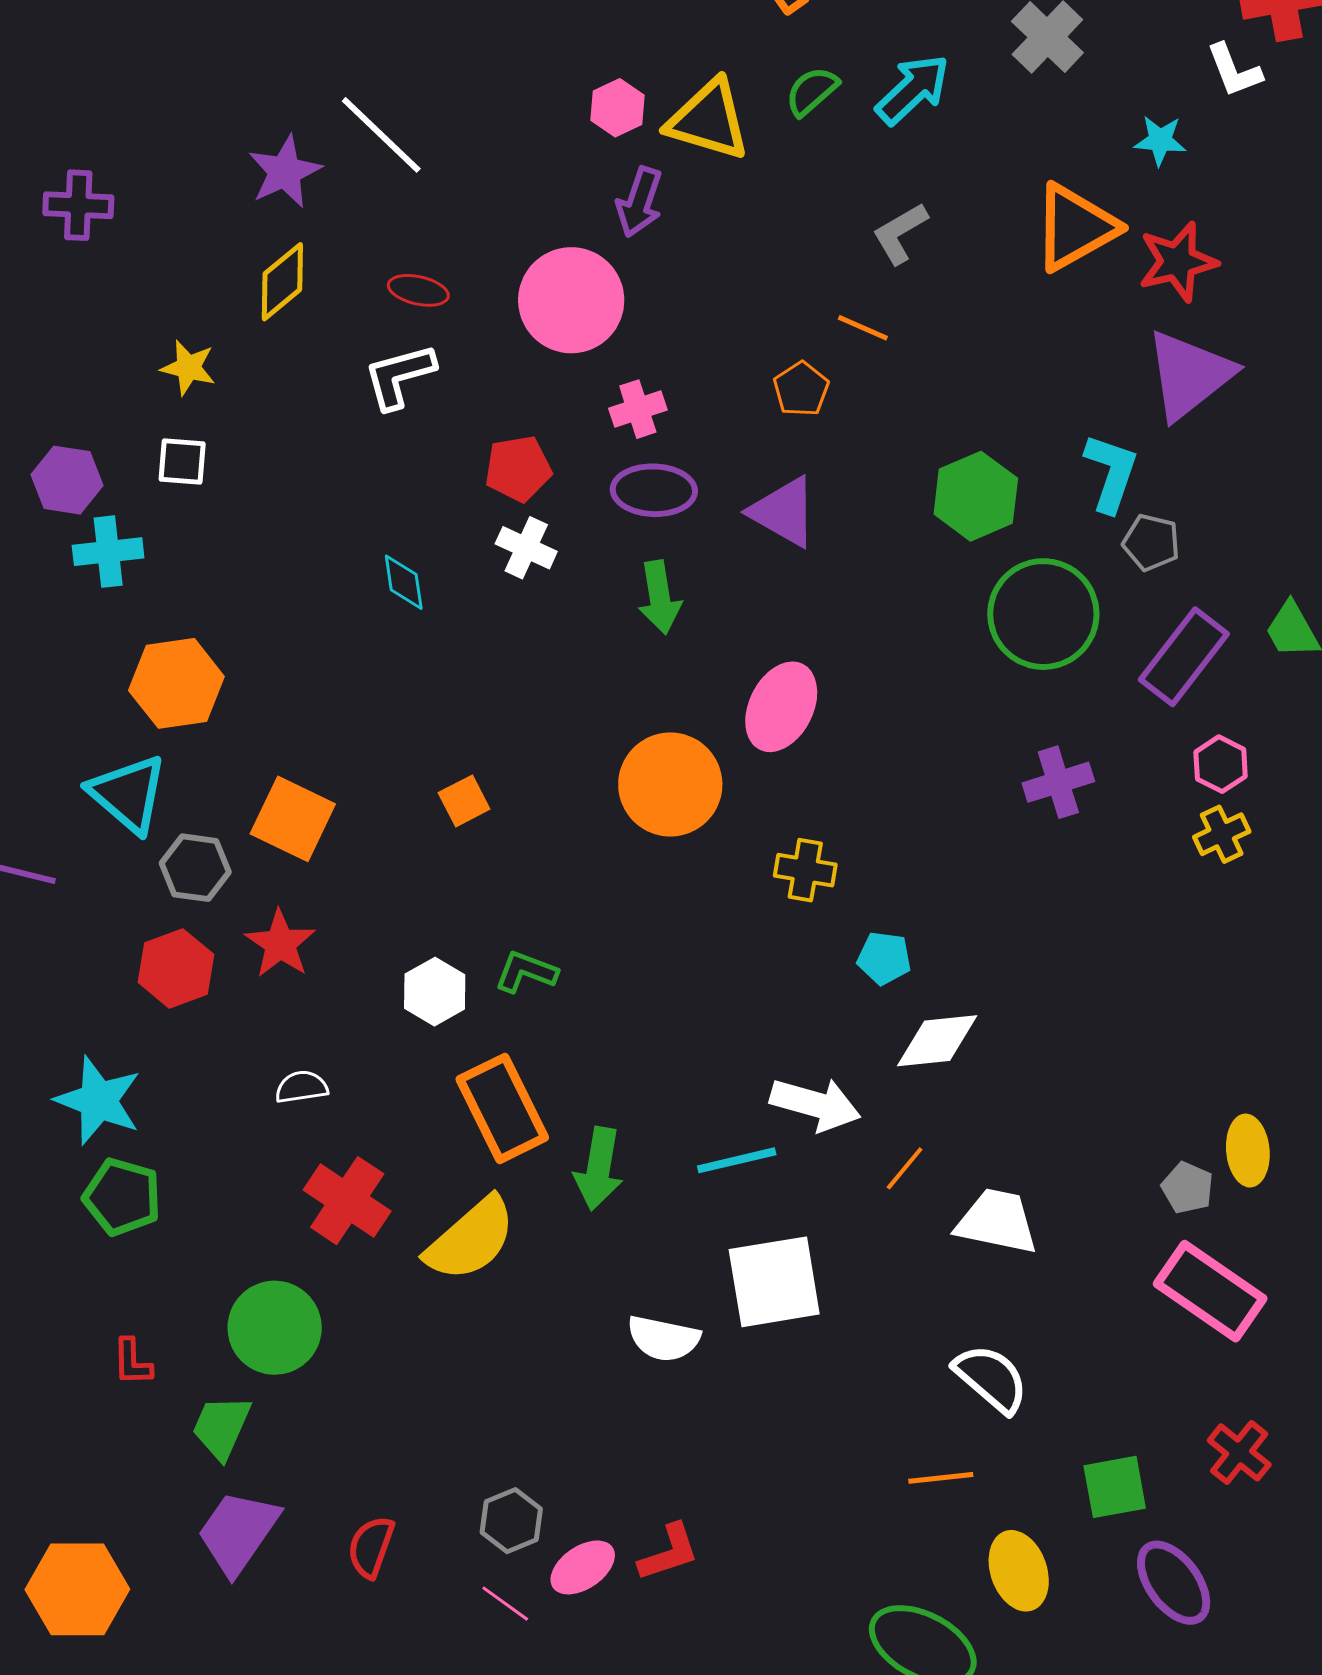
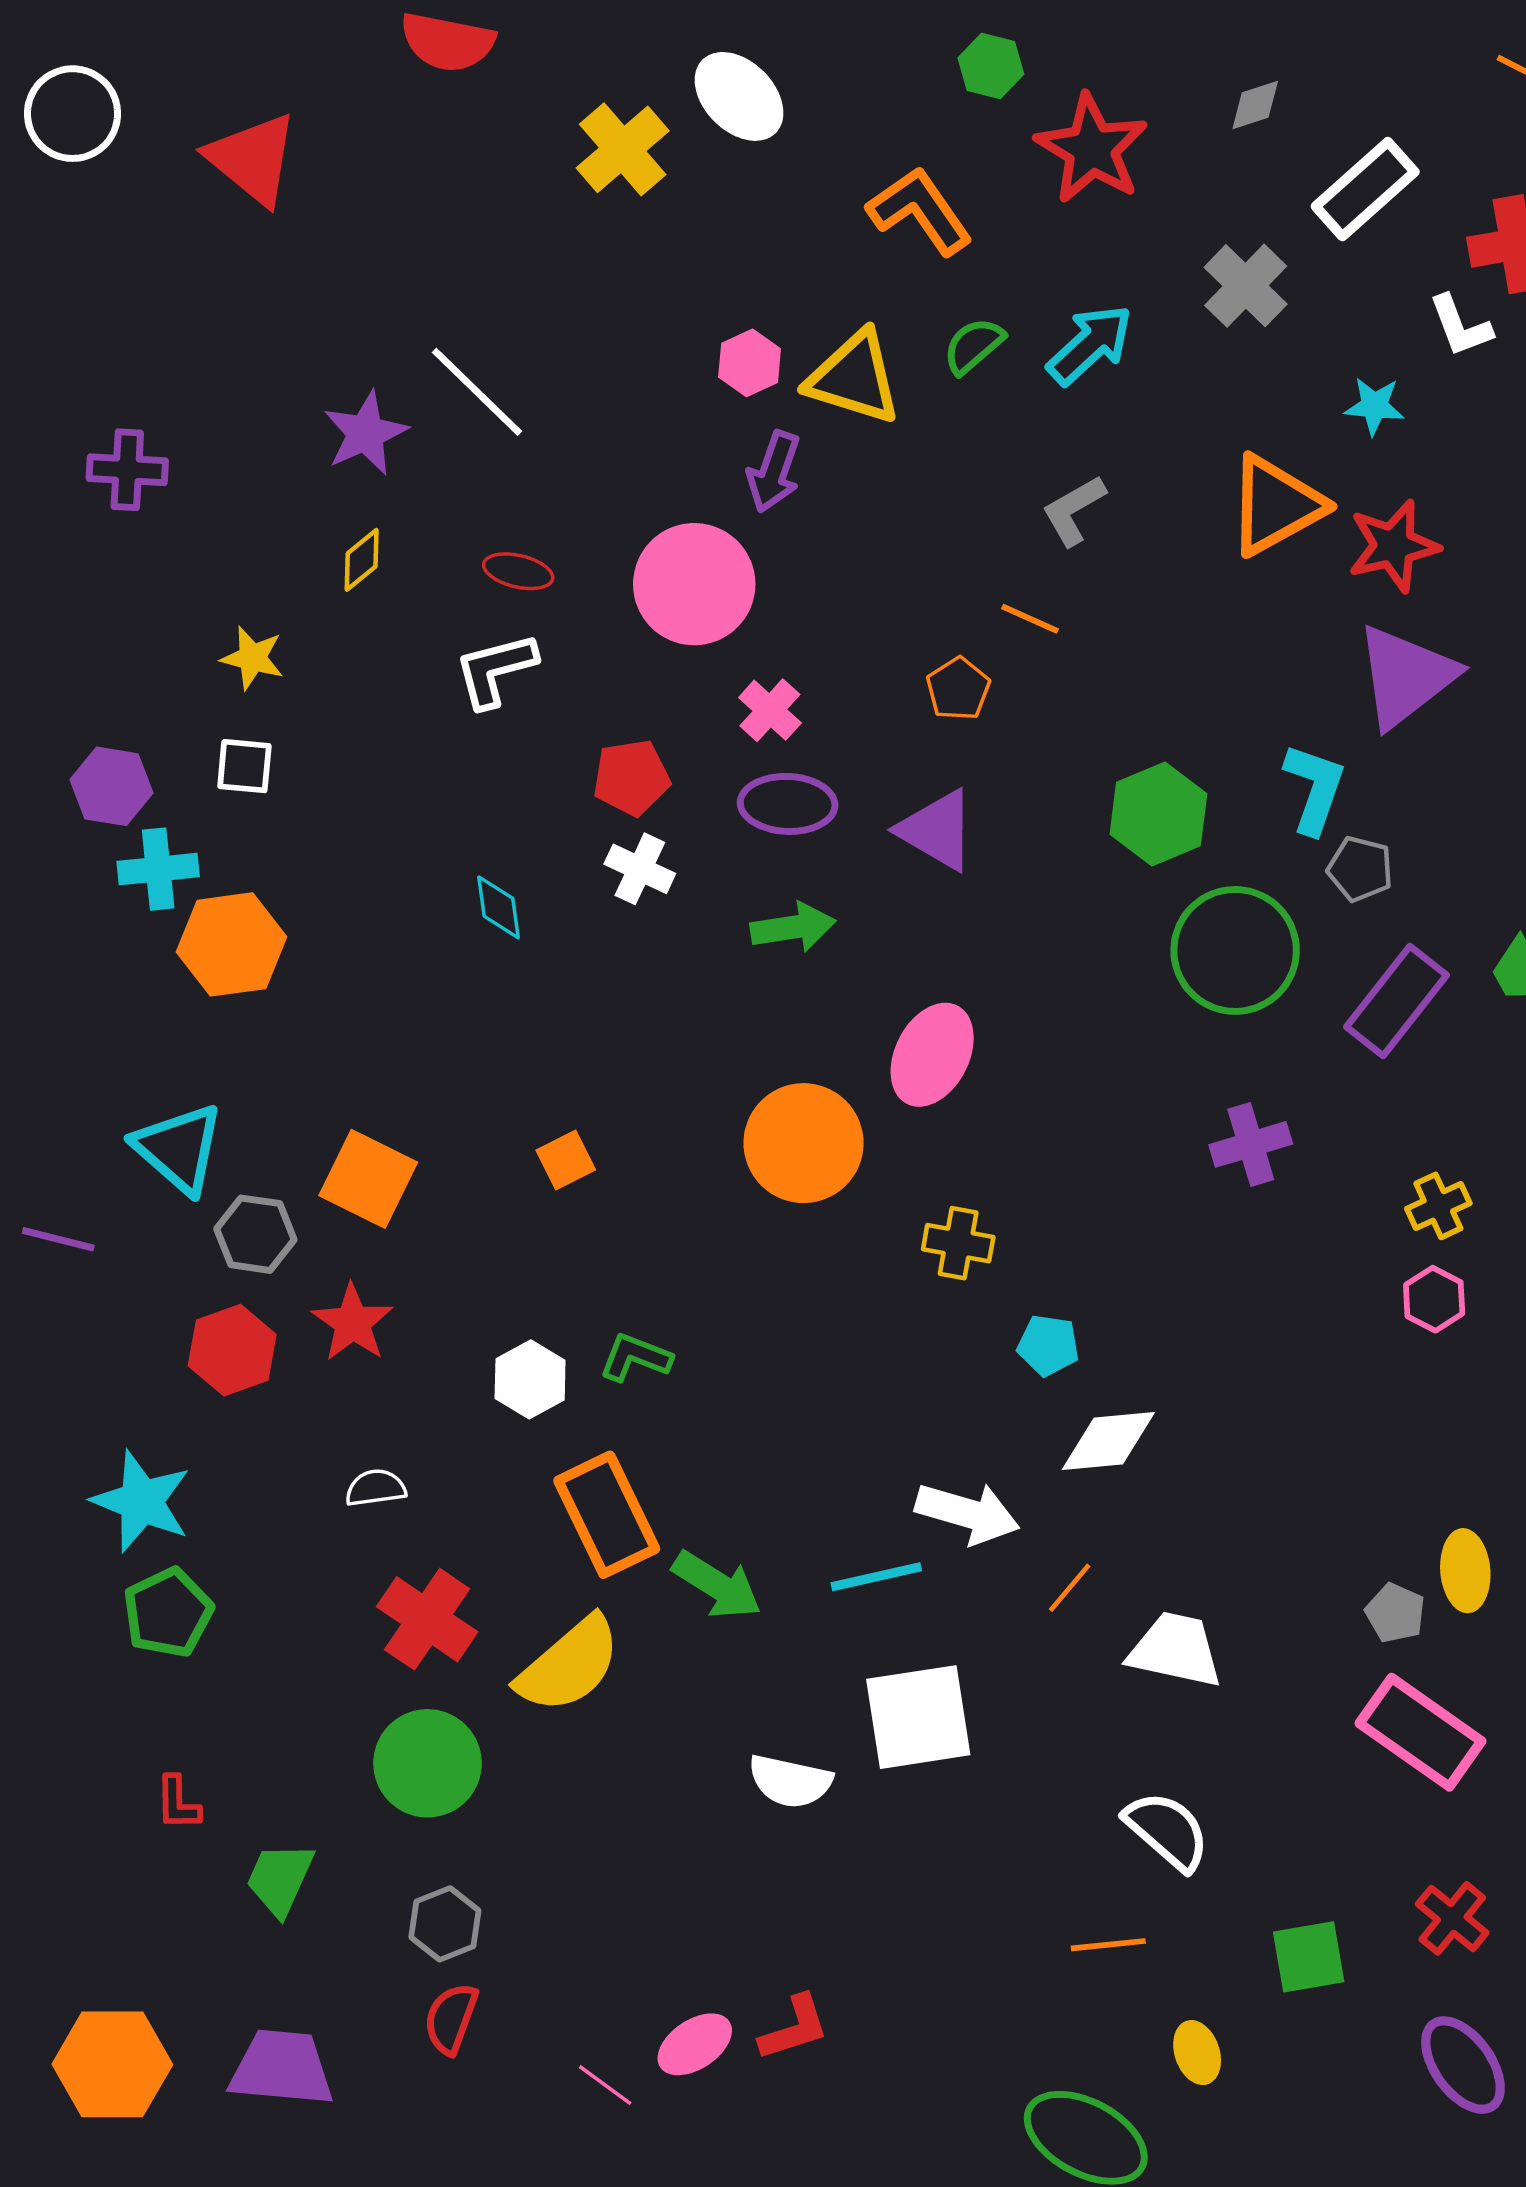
yellow diamond: (282, 282) -> (362, 560), size x0.7
pink cross: (638, 409) -> (770, 710), turned -30
green arrow: (660, 597) -> (793, 927), turned -90
orange hexagon: (176, 683) -> (231, 944), moved
pink hexagon: (1221, 764) -> (1434, 1299), moved
green arrow: (599, 1169) -> (717, 1585), turned -68
green pentagon: (122, 1197) -> (168, 1613), turned 30
green circle: (275, 1328) -> (428, 1763), moved
gray hexagon: (511, 1521) -> (445, 1924), moved
purple trapezoid: (238, 1532) -> (282, 2068), moved, turned 60
yellow ellipse: (1019, 1571) -> (1197, 2053), size x0.7
purple ellipse: (1174, 1583) -> (1463, 2065), moved

